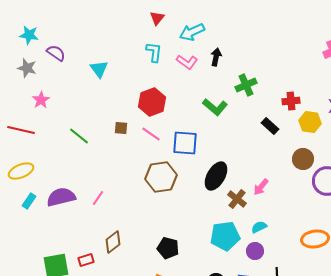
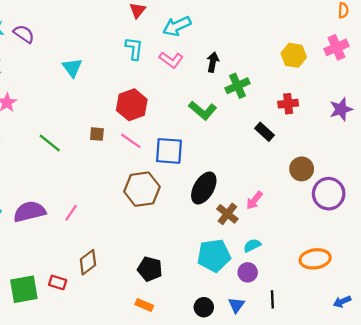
purple semicircle: (56, 53) -> (24, 34), moved
black arrow: (216, 57) -> (213, 62), moved
yellow hexagon: (310, 122) -> (294, 55), moved
red rectangle: (86, 260) -> (58, 282), turned 35

